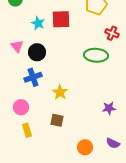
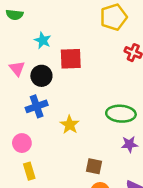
red square: (61, 19) -> (71, 59), moved
green ellipse: (96, 55) -> (121, 114), moved
brown square: (57, 120) -> (94, 166), moved

